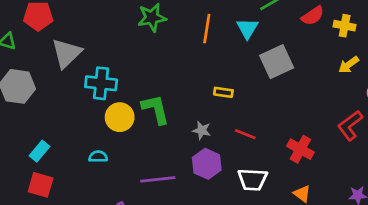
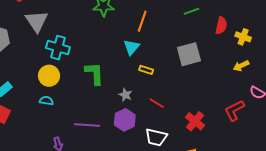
red semicircle: (313, 16) -> (221, 25), turned -54
cyan triangle: (247, 28) -> (131, 47), moved
gray triangle: (66, 53) -> (37, 21), turned -30
yellow circle: (120, 117) -> (49, 76), moved

